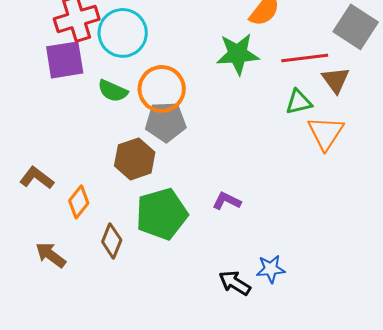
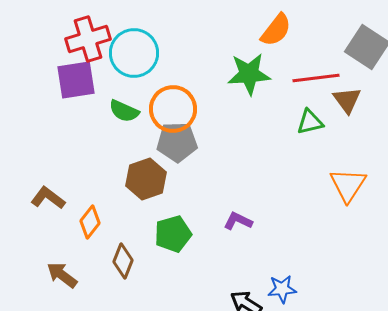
orange triangle: (326, 133) -> (348, 185), moved
green pentagon: (162, 214) -> (173, 234), size x0.7

